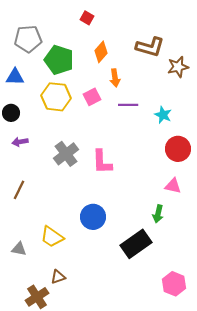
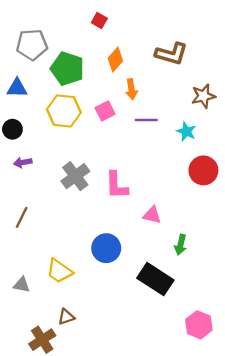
brown star: (178, 67) -> (203, 96), moved
pink triangle: (173, 186) -> (152, 215), moved
black rectangle: (136, 244) -> (155, 279), turned 68

